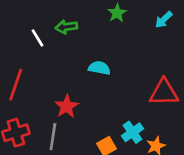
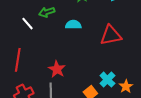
cyan semicircle: (99, 68) -> (73, 25), moved
red triangle: (164, 92) -> (111, 35), moved

